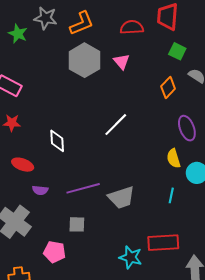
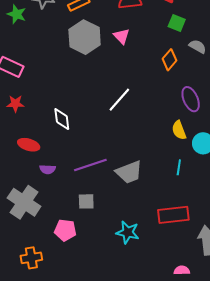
cyan star: (131, 257) -> (128, 232), moved

